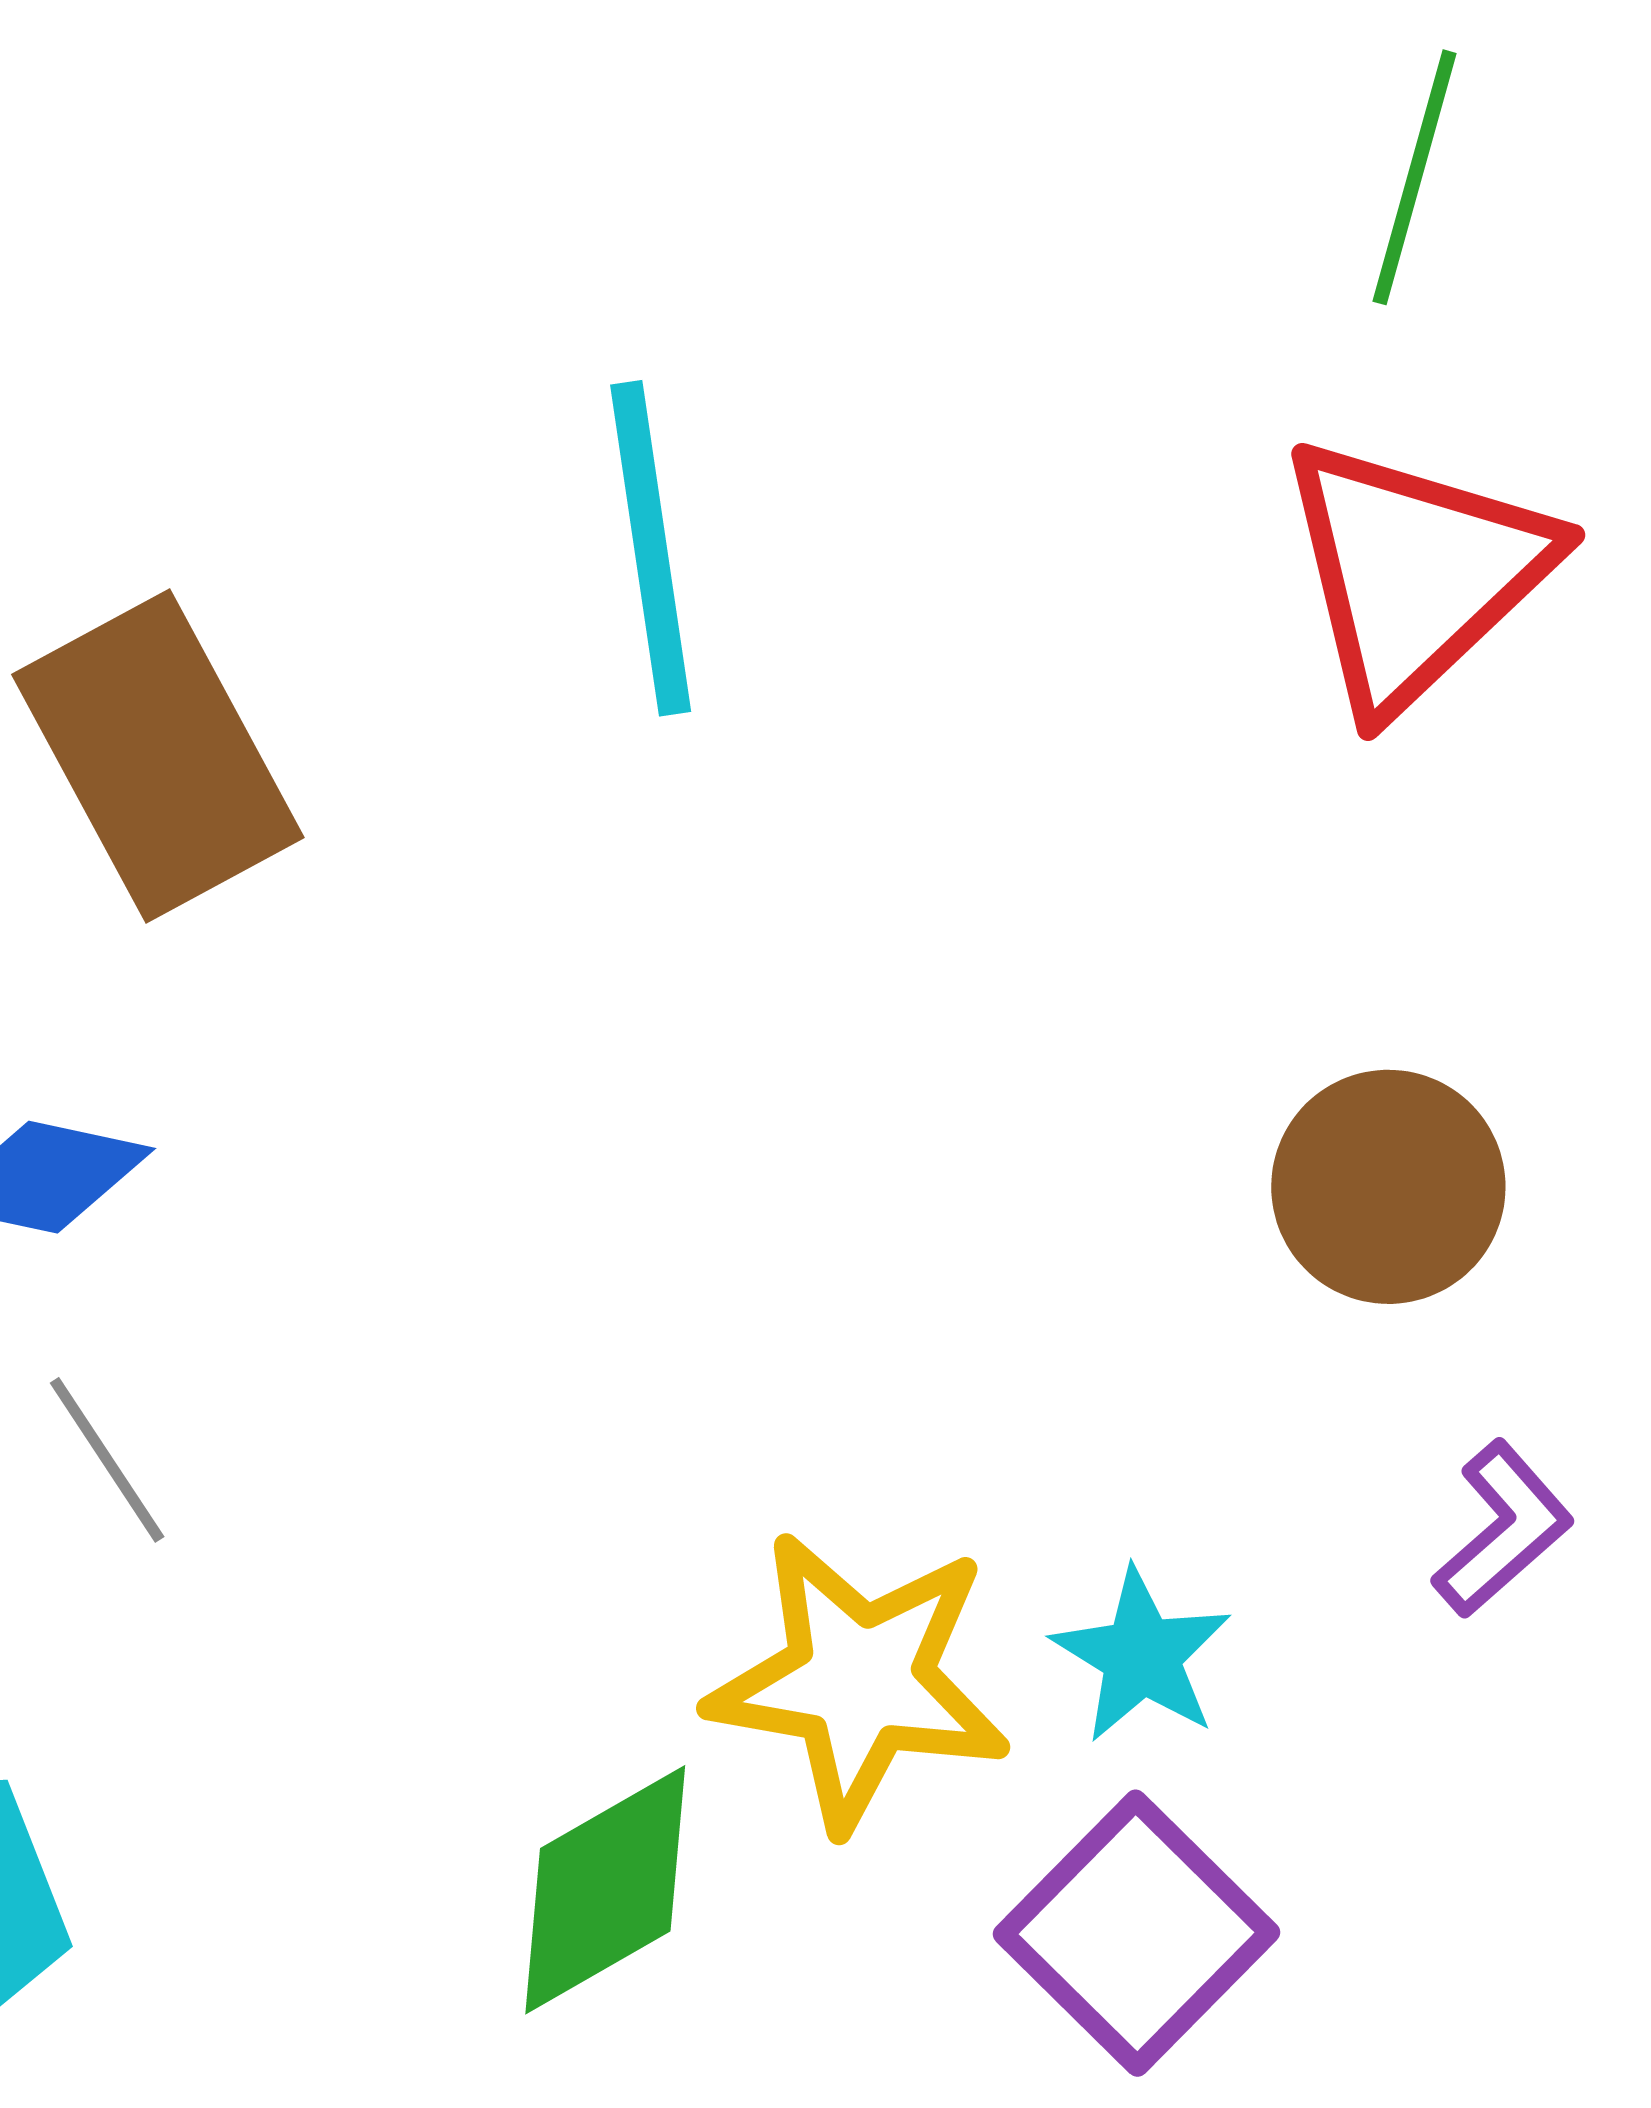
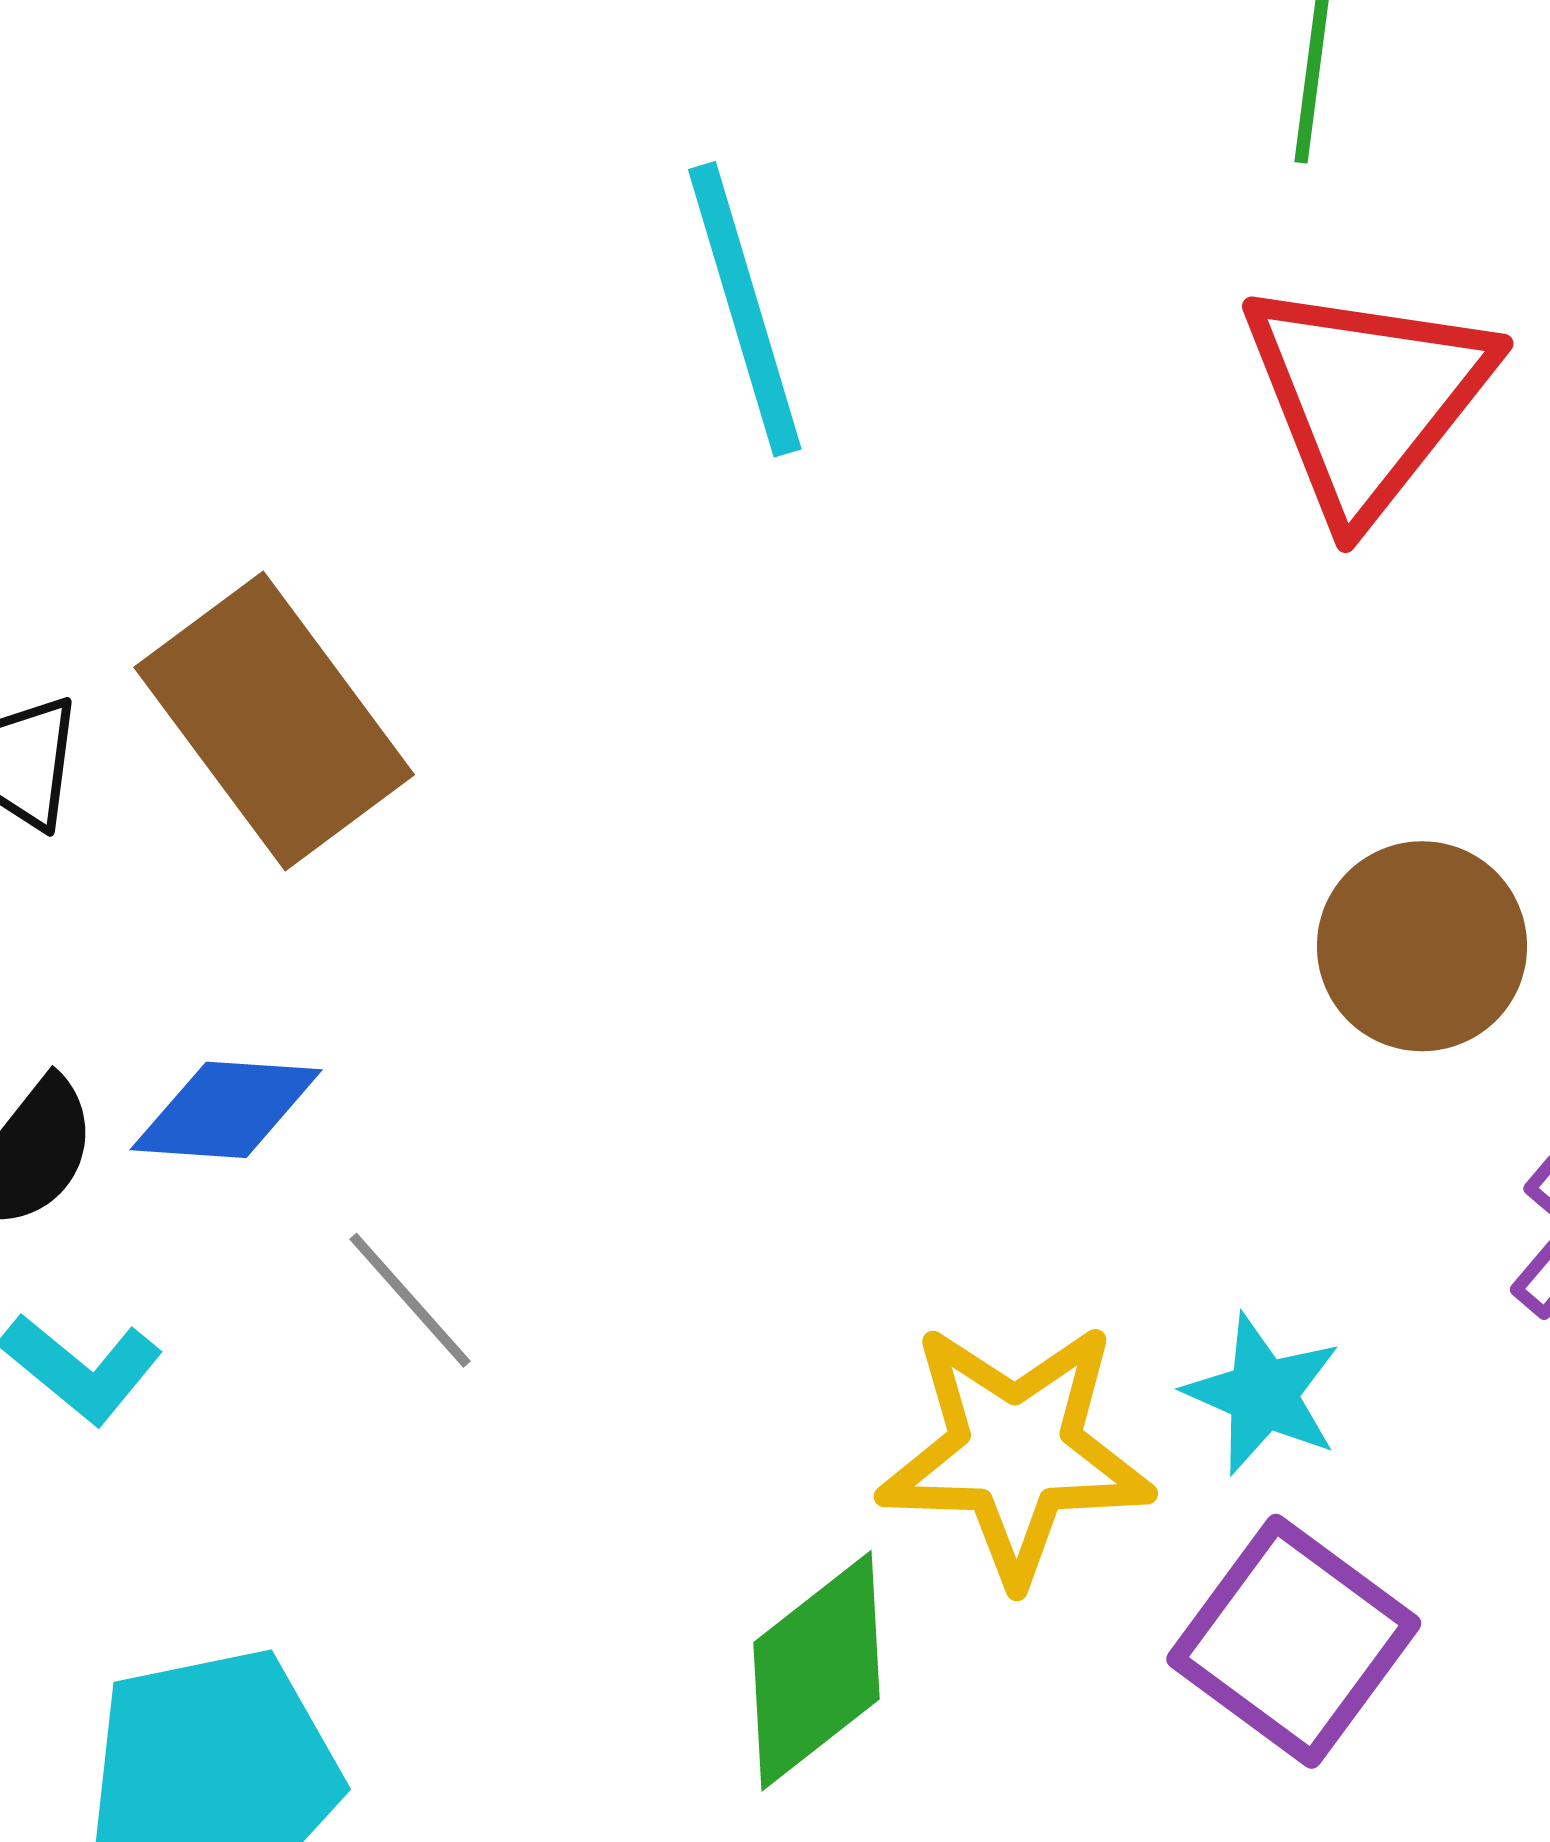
cyan line: (651, 548) -> (745, 309), moved
gray line: (107, 1460) -> (410, 1300), moved

